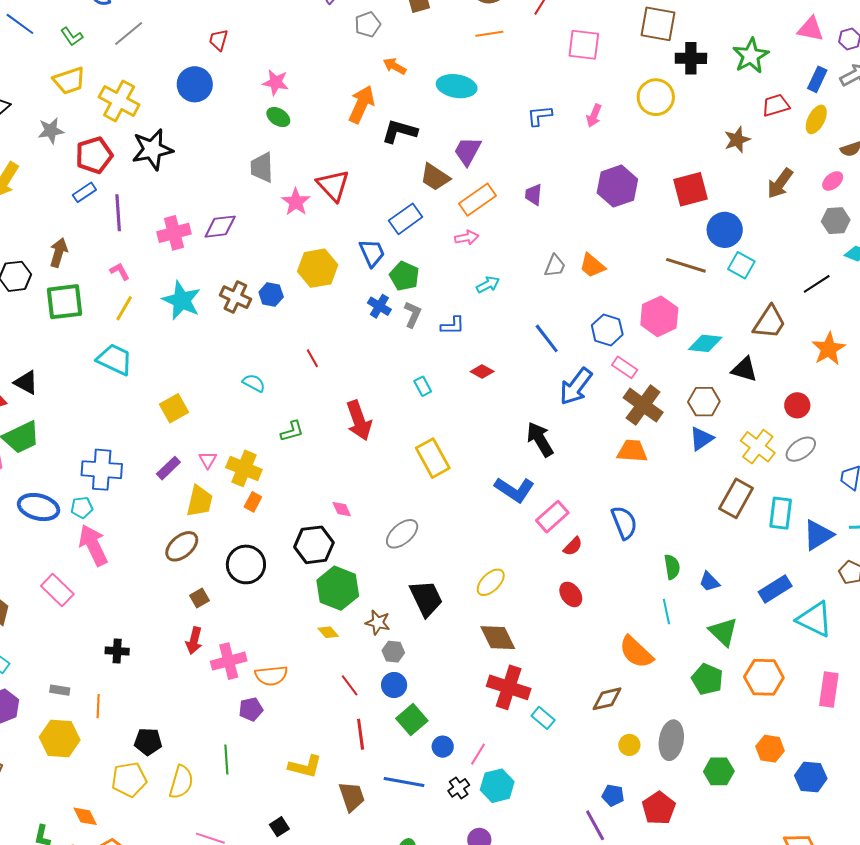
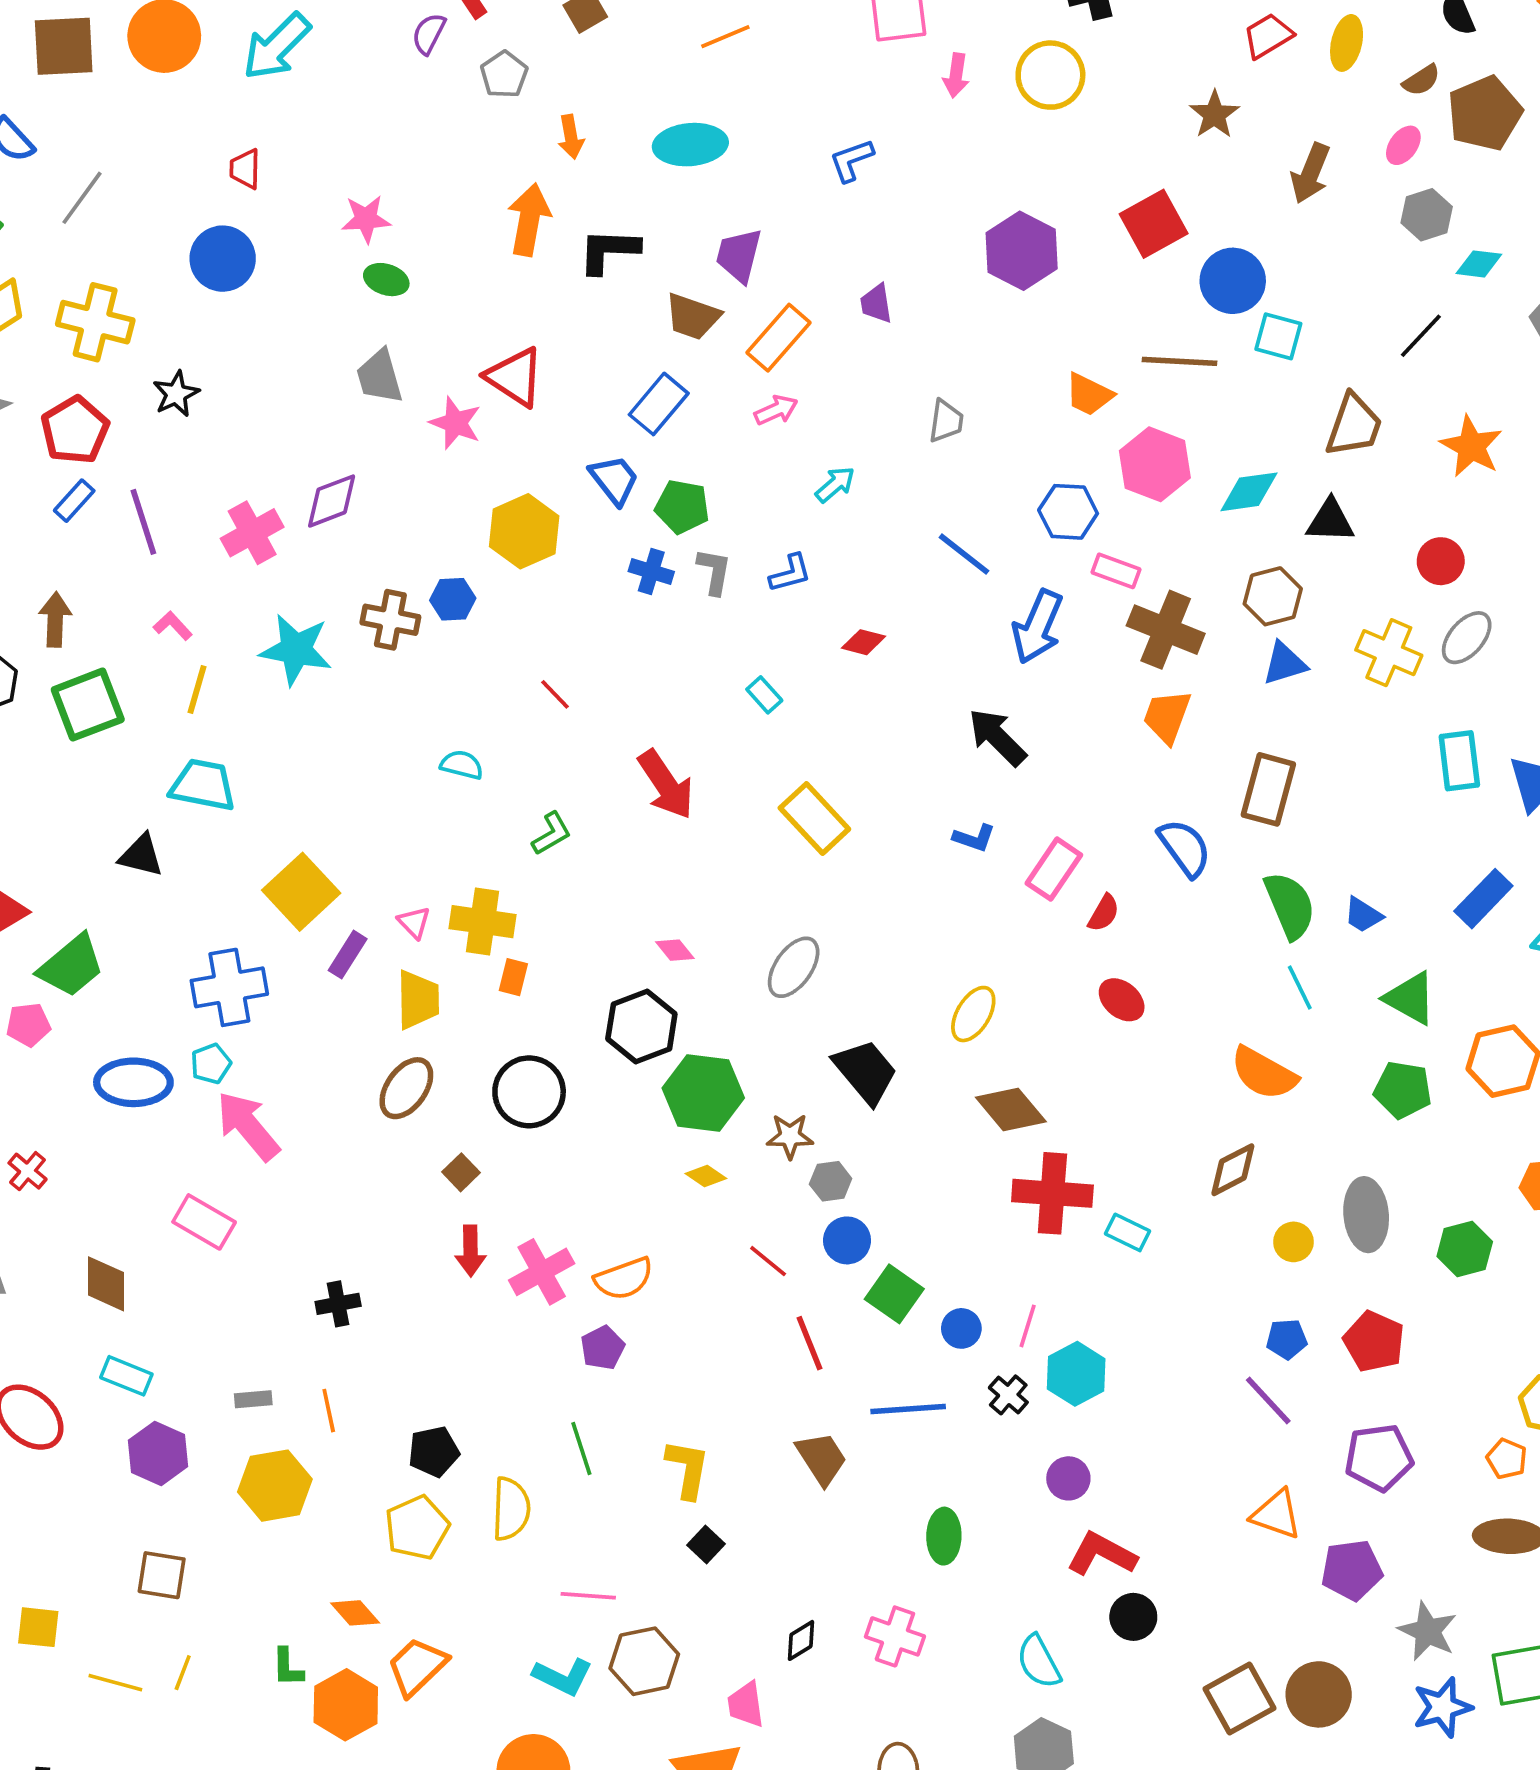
orange arrow: (395, 66) -> (571, 137), turned -115
pink arrow: (594, 116) -> (956, 75), moved
black star: (152, 149) -> (176, 394), size x0.6
orange trapezoid: (592, 266) -> (1089, 394), moved
black triangle: (26, 382) -> (141, 855), moved
yellow square: (174, 408) -> (301, 892), moved, size x1.4
blue triangle: (701, 439) -> (1285, 663), turned 32
orange trapezoid: (632, 451) -> (1167, 717), turned -60
blue L-shape: (514, 490) -> (974, 838), size x0.6
brown rectangle: (736, 498) -> (1268, 789), moved
green semicircle: (672, 567) -> (1290, 905), size x1.5
yellow L-shape: (305, 767) -> (688, 1469), moved, turned -80

